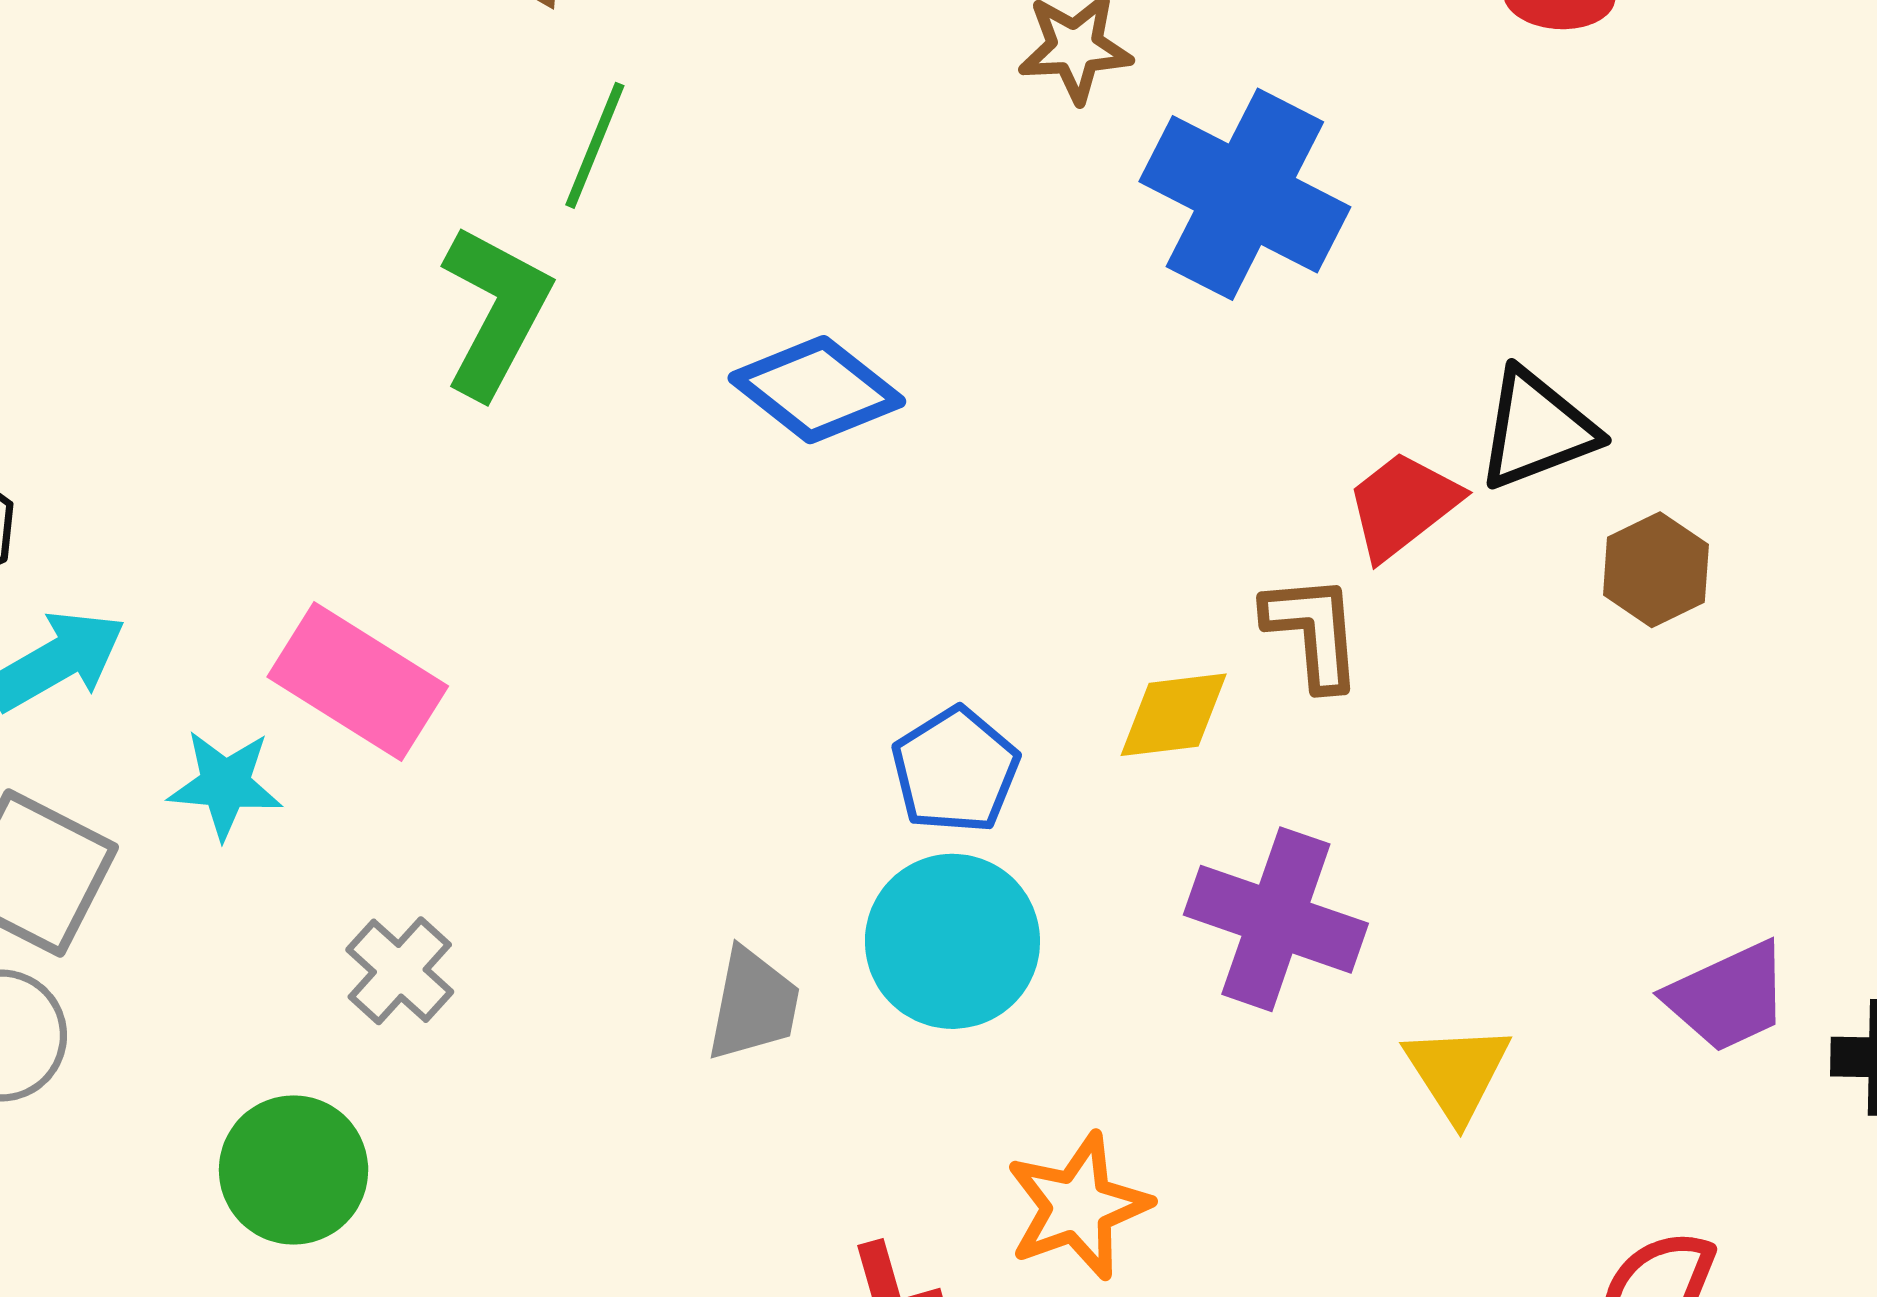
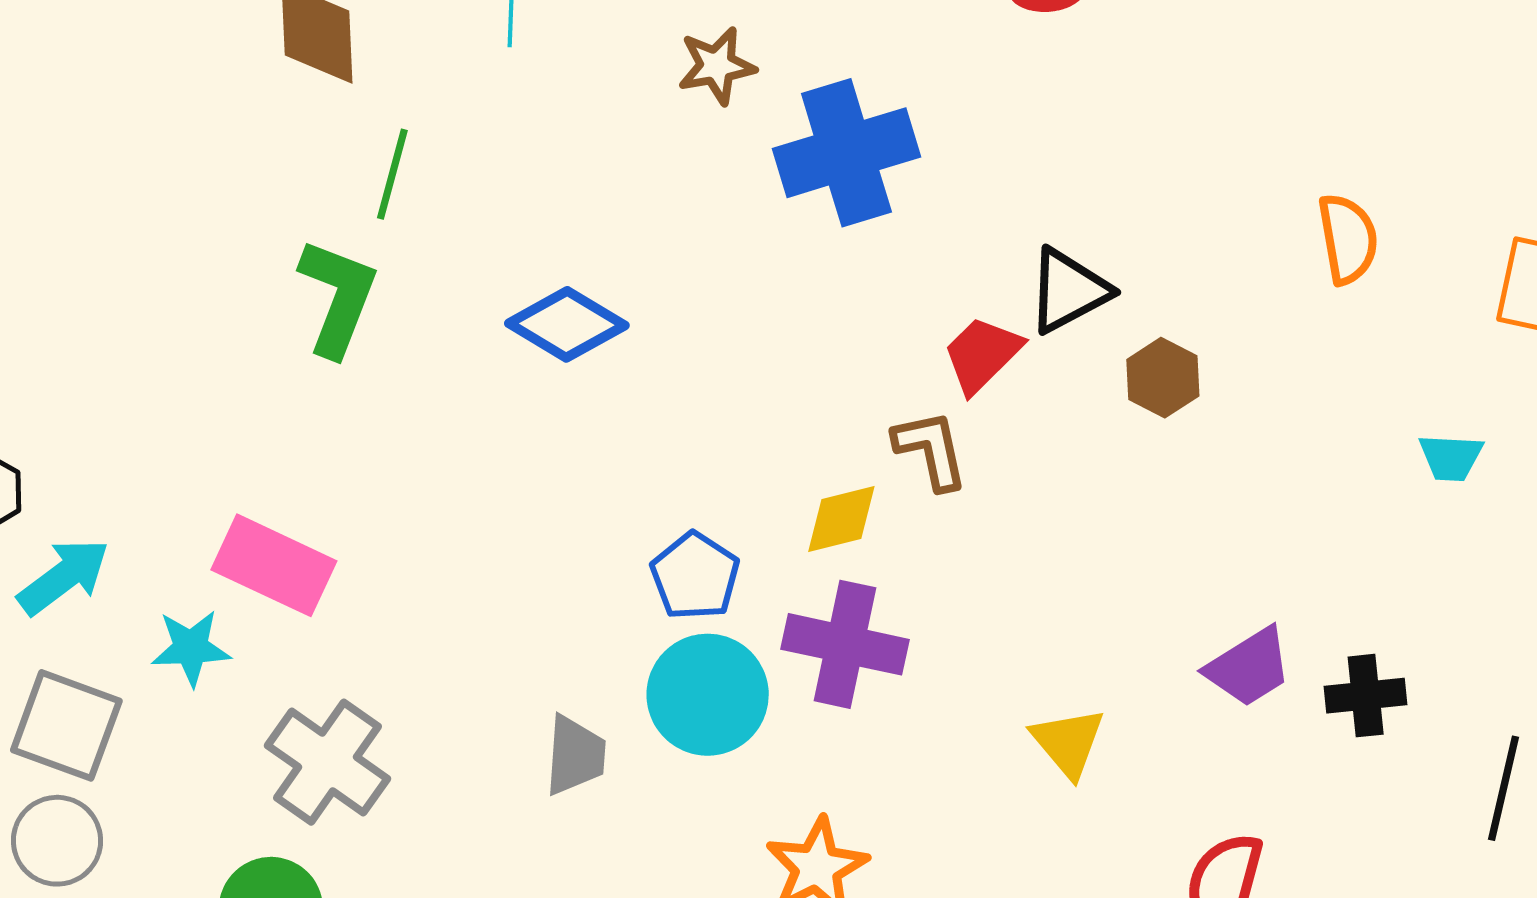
blue cross: (1245, 194) -> (846, 153), turned -37
purple cross: (1276, 919) -> (845, 644), moved
gray cross: (400, 971) -> (328, 762), size x1.6

